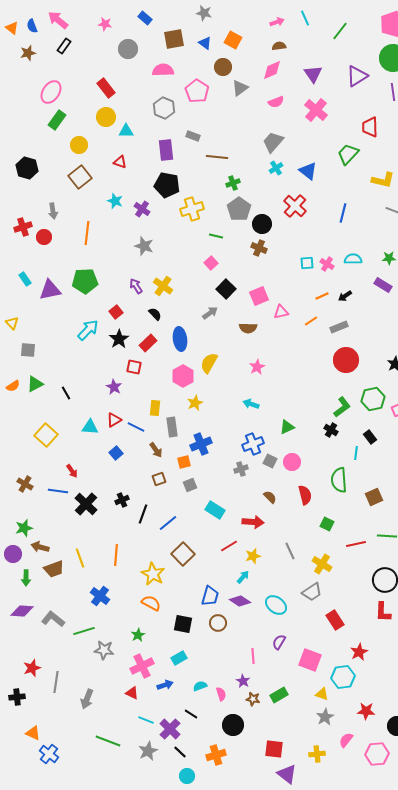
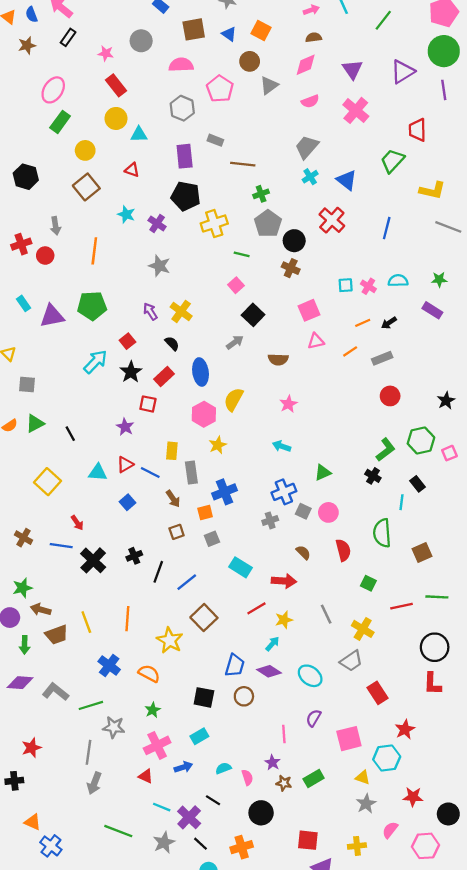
pink star: (105, 24) -> (106, 53), moved
pink square: (259, 296) -> (309, 310), moved
red circle: (346, 360) -> (390, 396), size x0.7
orange semicircle: (151, 603) -> (149, 673), moved
pink square: (310, 660) -> (349, 739), turned -35
gray line: (56, 682) -> (89, 752), moved

